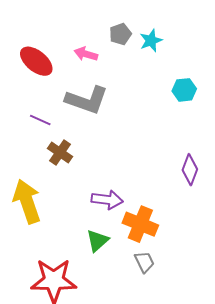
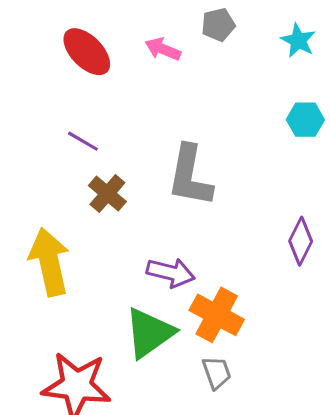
cyan star: (151, 41) -> (298, 40), moved, turned -30
gray L-shape: (87, 100) -> (190, 176), moved, turned 75
green triangle: (98, 241) -> (149, 333), size x1.5

